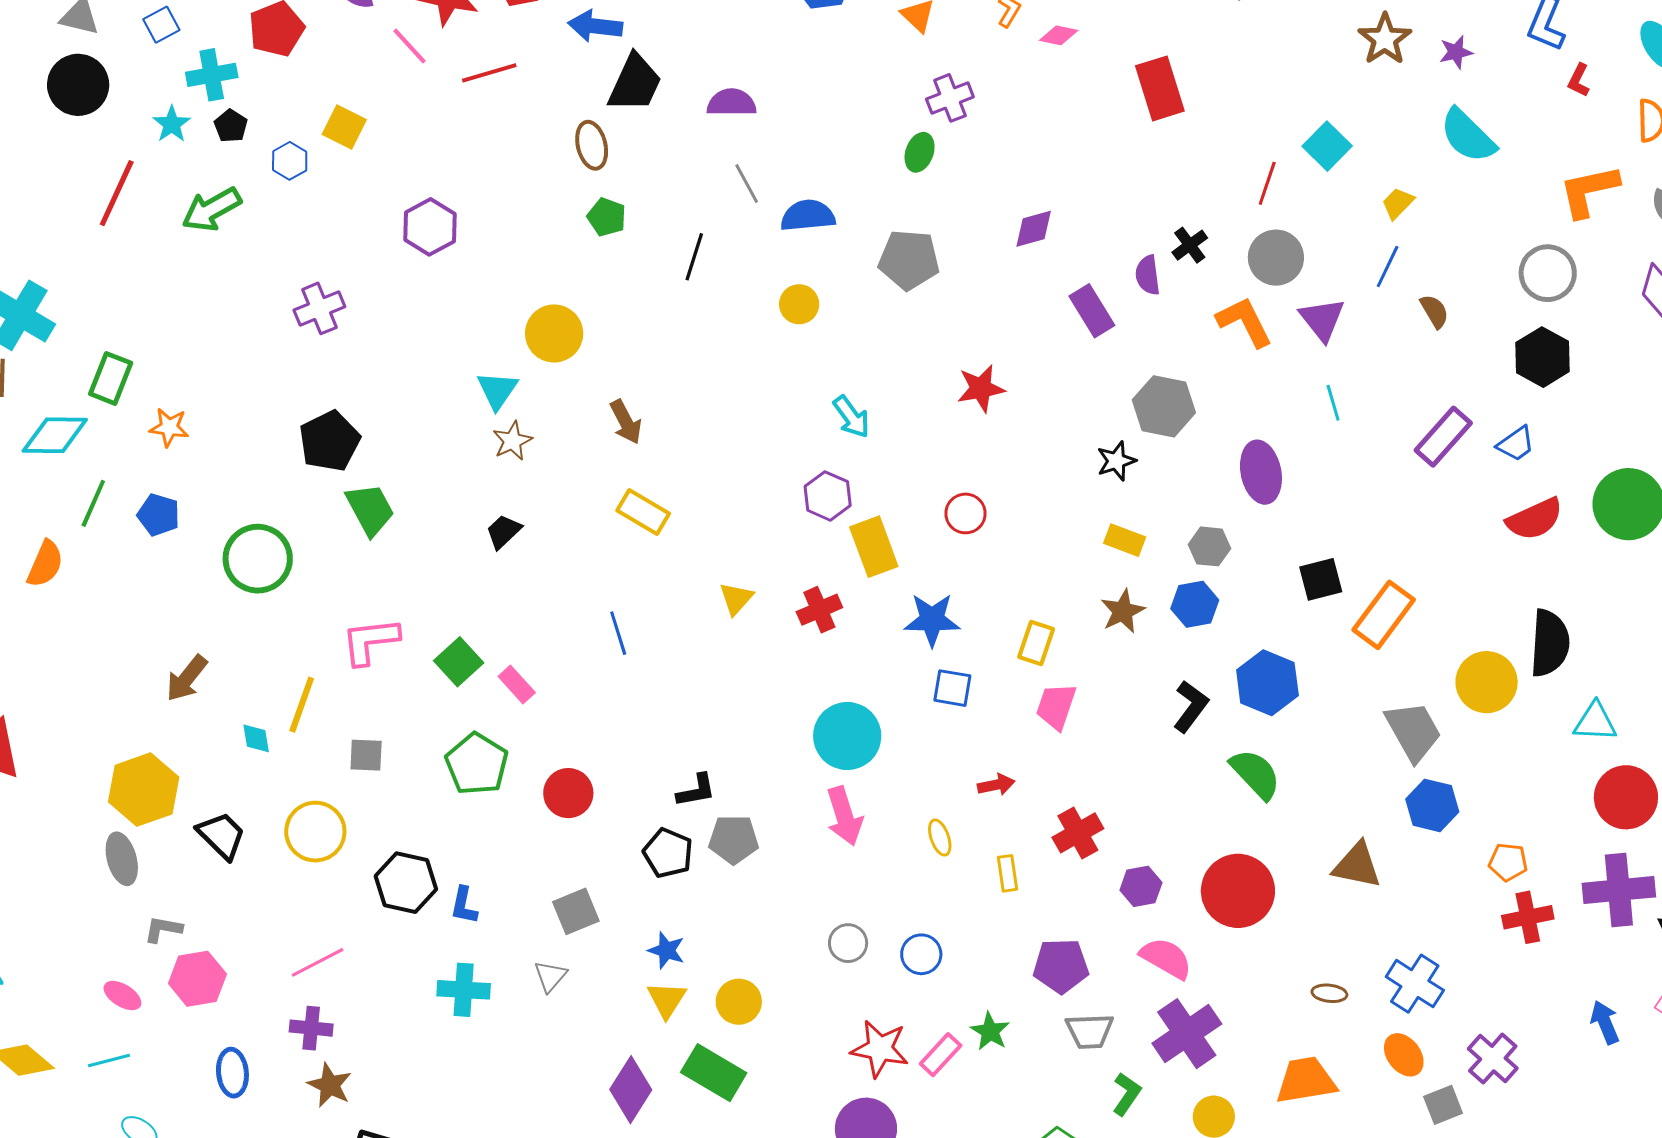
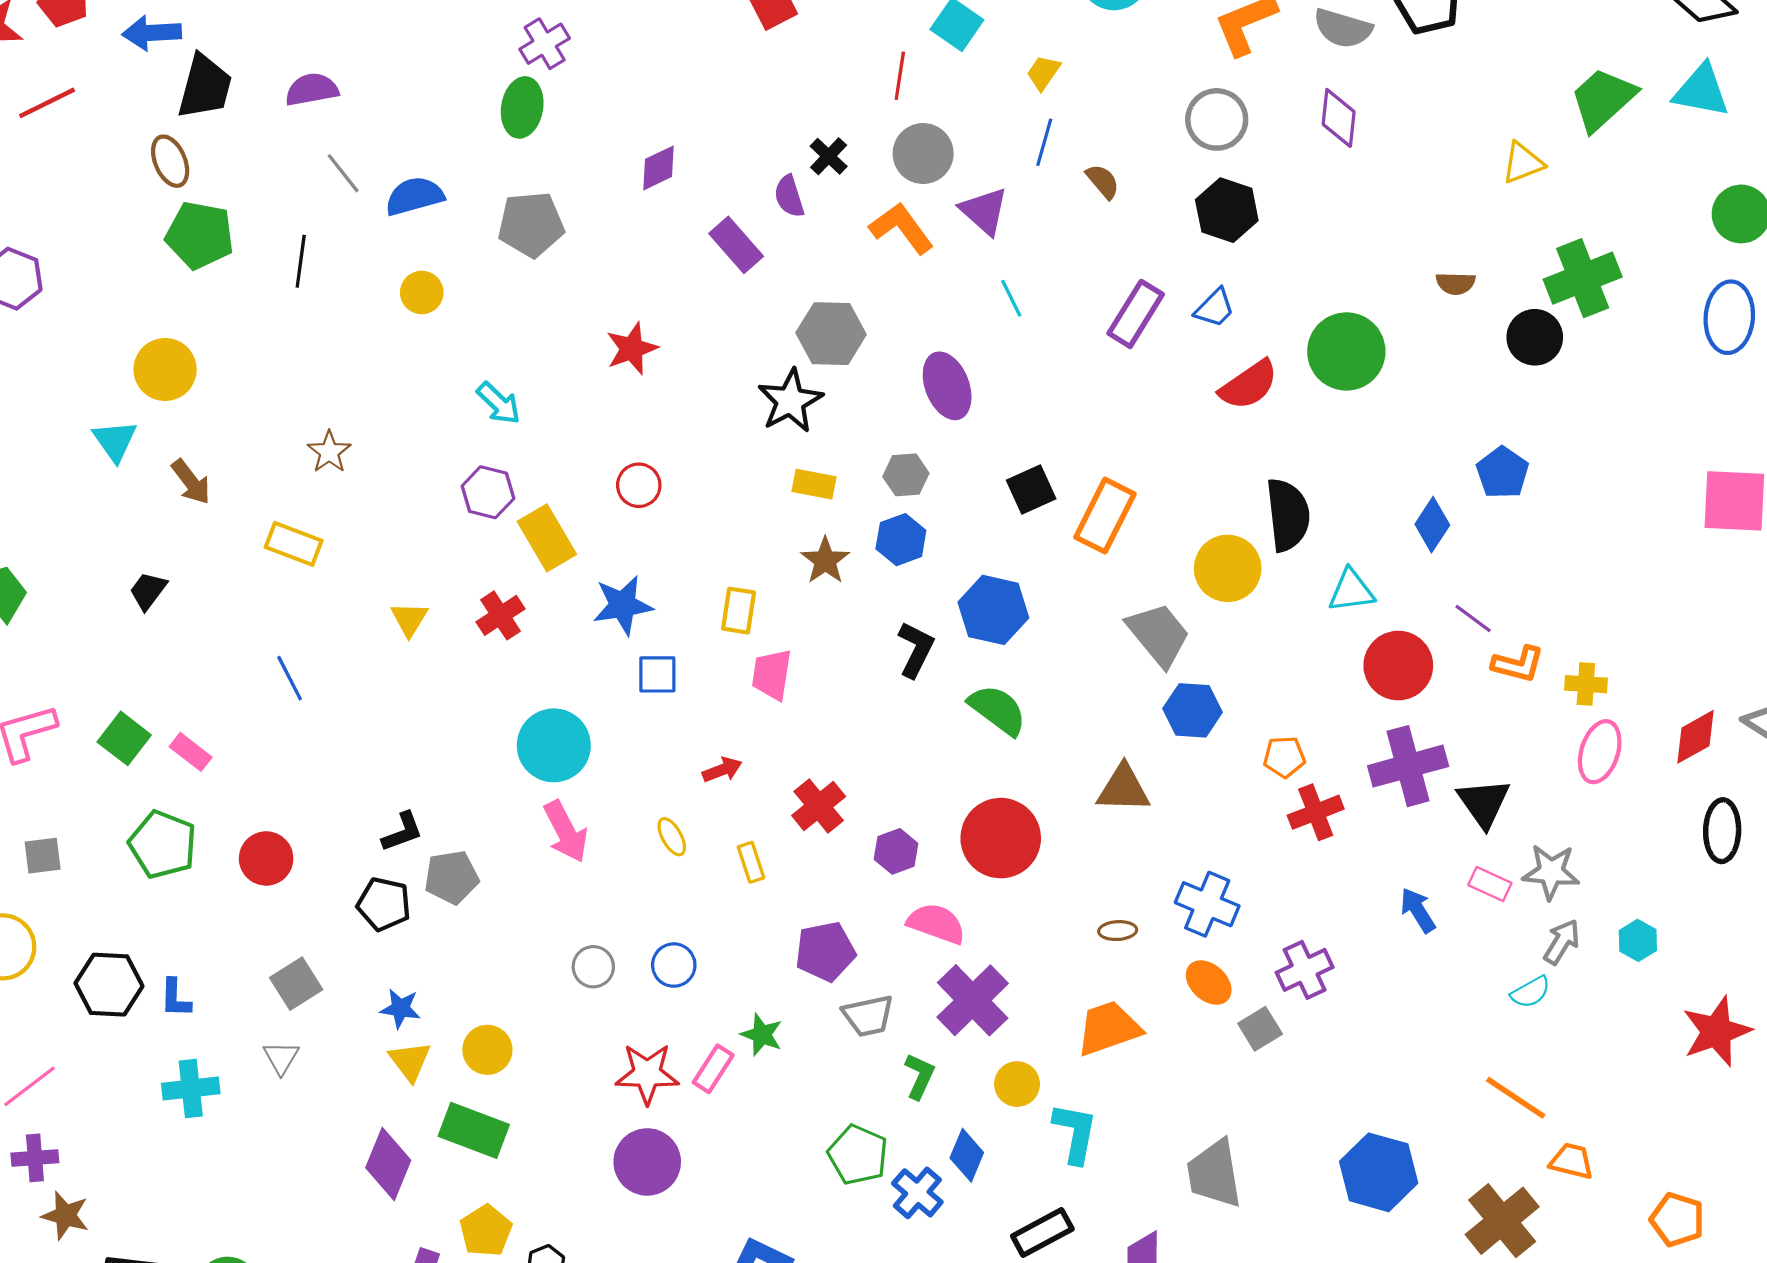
green ellipse: (920, 152) -> (522, 107), size x1.4
green pentagon: (607, 217) -> (200, 235), size x1.6
brown arrow: (626, 422) -> (191, 482), moved
brown star: (512, 441) -> (329, 452), moved
black star: (1116, 461) -> (790, 401), size x1.5
purple cross: (1493, 1059) -> (1305, 970), turned 33

